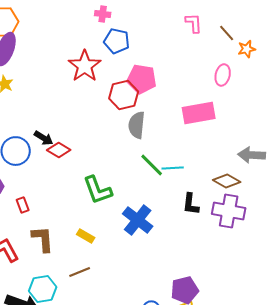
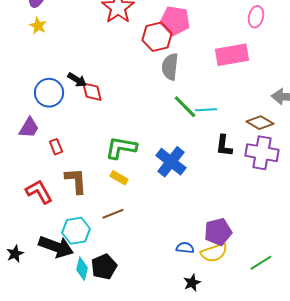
red diamond: (59, 150) -> (92, 92), turned 45
green L-shape: (98, 190) -> (121, 148), moved, turned 120

